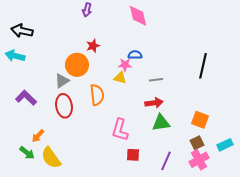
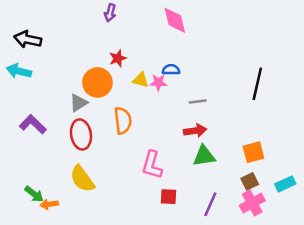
yellow triangle: (120, 78) -> (141, 80), moved
orange square: (200, 120) -> (253, 152), turned -36
orange arrow: (38, 136) -> (49, 204), moved, turned 40
yellow semicircle: (51, 158) -> (82, 179), moved

